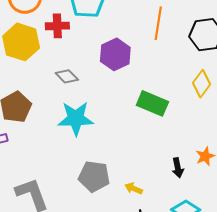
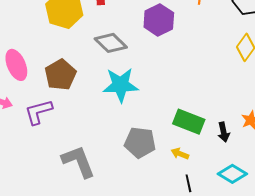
gray diamond: (67, 76) -> (111, 43), size x1.4
green rectangle: (152, 103) -> (189, 122), moved

